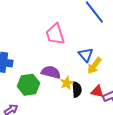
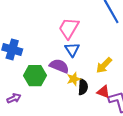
pink trapezoid: (55, 34) -> (69, 28), turned 40
blue triangle: (86, 55) -> (72, 50), moved

